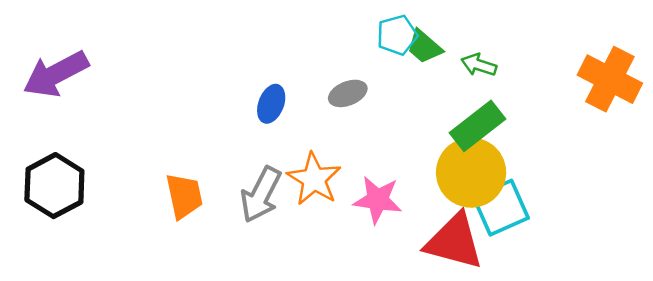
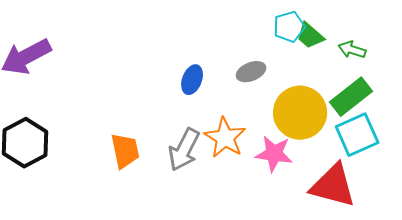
yellow circle: (471, 173) -> (300, 113), moved
cyan square: (501, 208) -> (357, 135), moved

